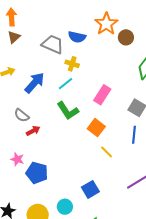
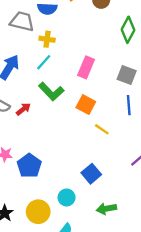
red arrow: (33, 131) -> (23, 109), moved
blue pentagon: (37, 173) -> (29, 166), turned 30

